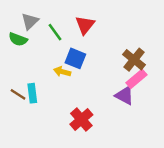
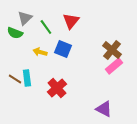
yellow arrow: (62, 72) -> (40, 52), moved
purple triangle: (124, 96) -> (104, 109), moved
red cross: (81, 119) -> (57, 88), moved

